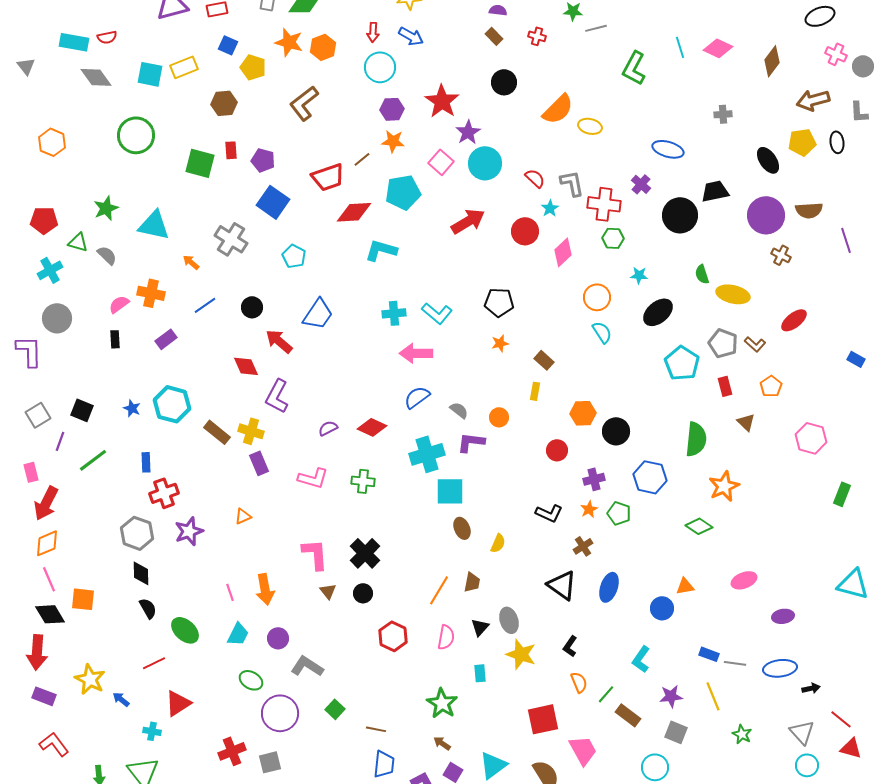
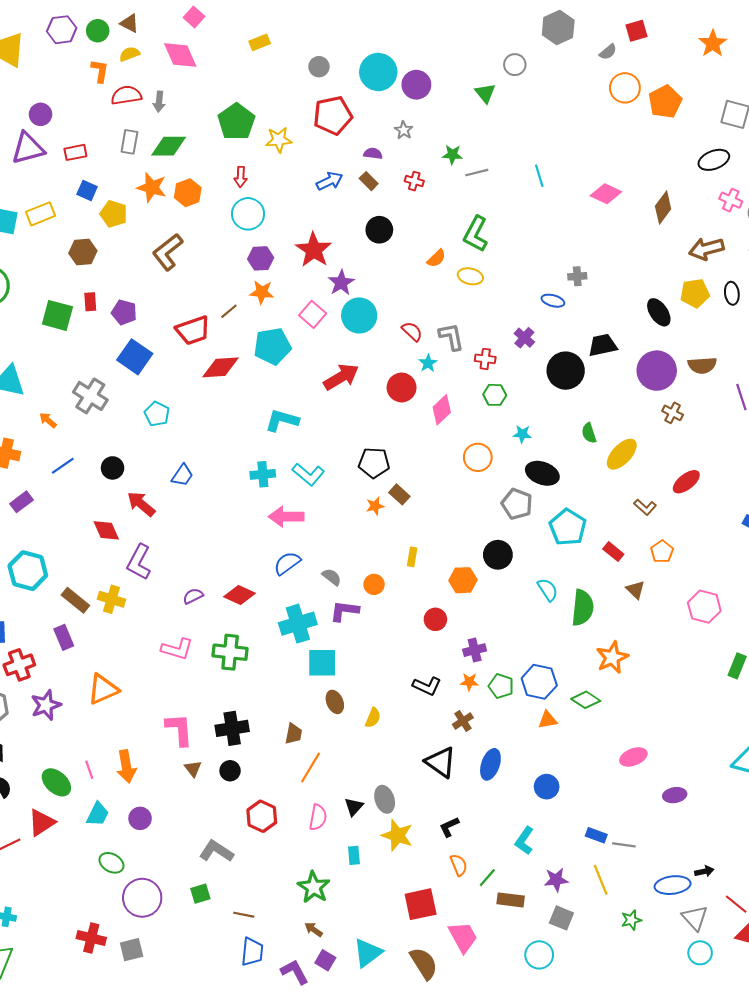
blue arrow: (411, 36) -> (330, 181), moved, turned -55
cyan line: (680, 47) -> (539, 176), moved
green L-shape: (634, 68) -> (476, 234), moved
orange semicircle: (558, 109) -> (436, 258), size x0.6
gray cross: (723, 114) -> (577, 276), moved
blue ellipse: (668, 149) -> (553, 301), size x0.7
red cross: (604, 204) -> (485, 359), size x0.6
cyan L-shape: (381, 250) -> (282, 420), moved
yellow ellipse: (733, 294) -> (622, 454), turned -60
black ellipse: (658, 312) -> (542, 473), turned 60
blue trapezoid: (318, 314) -> (182, 475), size x0.7
cyan semicircle: (602, 332) -> (548, 590), moved
gray pentagon: (723, 343) -> (517, 504), moved
brown rectangle: (544, 360) -> (399, 494), moved
red rectangle: (725, 386) -> (613, 552), turned -36
black circle: (616, 431) -> (498, 555), moved
purple rectangle: (259, 463) -> (64, 637), moved
blue hexagon: (650, 477) -> (539, 682), moved
green cross: (363, 481) -> (230, 652), size x1.4
orange star: (589, 509) -> (469, 682), turned 30
orange triangle: (243, 516) -> (103, 689), size x1.8
black cross: (365, 553) -> (232, 728), turned 36
brown trapezoid: (472, 582) -> (294, 734), moved
orange triangle: (685, 586) -> (548, 720), moved
green ellipse: (185, 630) -> (56, 782), moved
black L-shape: (570, 646) -> (449, 827), turned 30
gray L-shape: (307, 666) -> (216, 851), moved
blue ellipse: (780, 668) -> (673, 885), moved
red triangle: (178, 703) -> (42, 823), moved
green square: (335, 709) -> (200, 894), turned 30
brown rectangle: (628, 715) -> (511, 900), turned -30
green star: (742, 734) -> (631, 920), turned 30
red cross: (232, 751) -> (91, 938), turned 36

